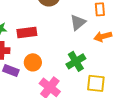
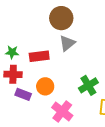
gray triangle: (78, 22) -> (67, 43), moved

